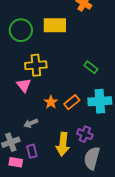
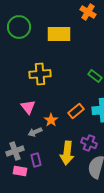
green circle: (21, 30) -> (19, 27), moved
pink triangle: (24, 85) -> (28, 107), moved
orange star: (51, 102) -> (51, 120), moved

